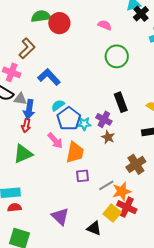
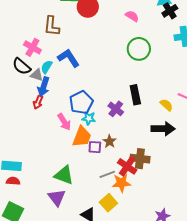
brown L-shape: (27, 48) -> (52, 26), turned 130
cyan semicircle: (58, 105) -> (47, 67), moved, turned -32
cyan star: (84, 124) -> (89, 118), moved
brown star: (108, 137) -> (109, 141), moved
green triangle: (23, 154) -> (64, 175), moved, turned 35
brown cross: (136, 164) -> (140, 159), turned 30
purple square: (83, 176) -> (95, 147), moved
red cross: (127, 207) -> (127, 166), moved

